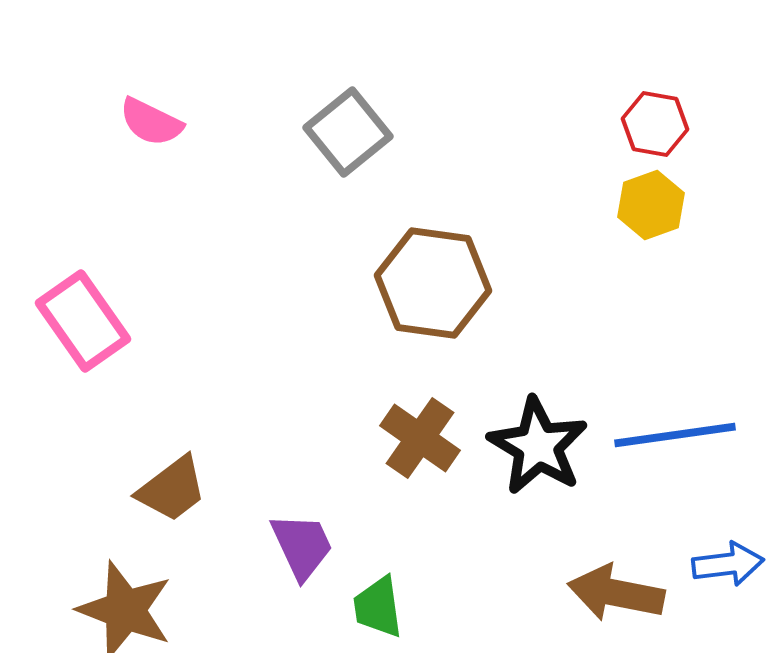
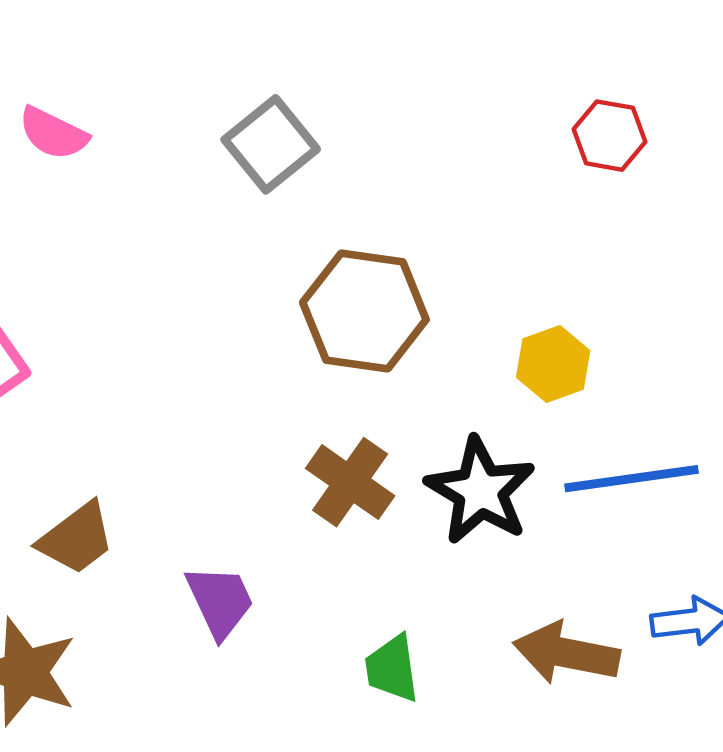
yellow hexagon: (651, 205) -> (553, 364), moved
green trapezoid: (378, 607) -> (392, 669), moved

